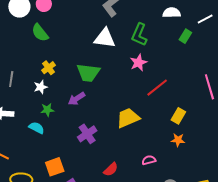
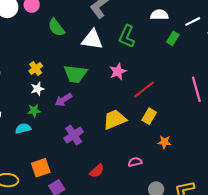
green semicircle: (40, 33) -> (56, 28), moved
pink star: (138, 63) -> (118, 72), moved
white star: (41, 87) -> (37, 89), moved
yellow rectangle: (178, 116) -> (149, 116), moved
cyan semicircle: (36, 128) -> (23, 128), turned -42

